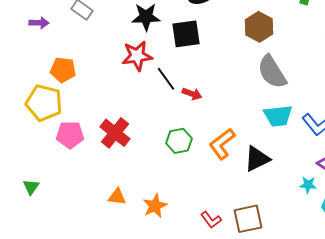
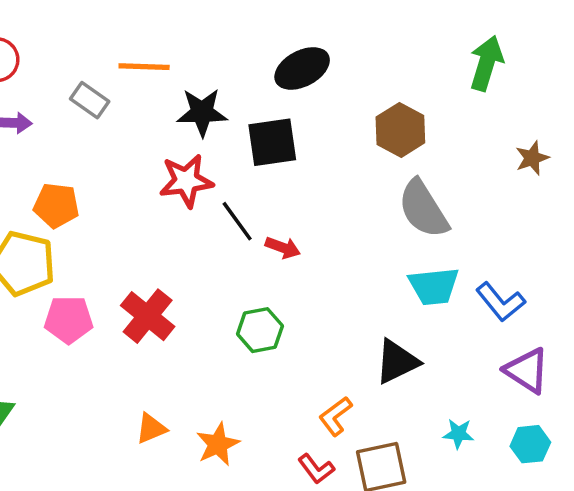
orange L-shape: (222, 144) -> (335, 416), moved, size x0.7
cyan star: (308, 185) -> (458, 434), moved
orange triangle: (117, 197) -> (151, 428), turned -30

